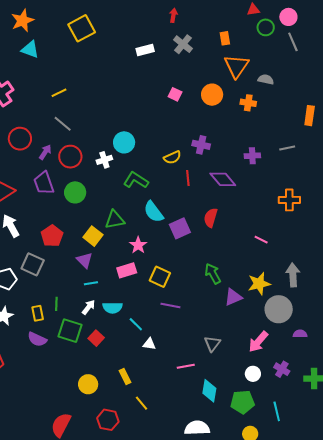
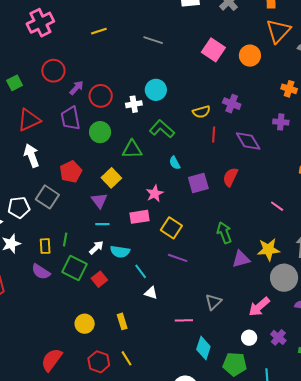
pink square: (175, 94) -> (213, 50), size x1.6
orange cross: (248, 103) -> (289, 89), moved
gray line: (63, 124) -> (153, 40), moved, turned -30
cyan semicircle: (154, 212) -> (175, 163), size x0.6
green triangle: (115, 220) -> (132, 149), moved
yellow line: (142, 403) -> (126, 358), moved

